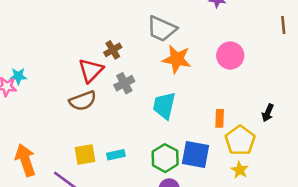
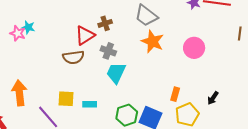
gray cross: (124, 83) -> (108, 51), turned 35
cyan trapezoid: (164, 106) -> (116, 73), moved

